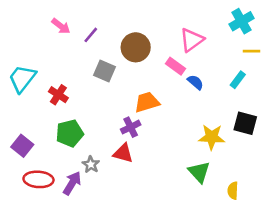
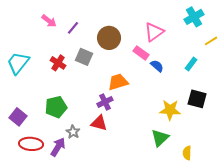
yellow line: (251, 51) -> (211, 41), moved, turned -32
red cross: (58, 95) -> (58, 63), moved
green triangle: (199, 172) -> (160, 138), turned 30

